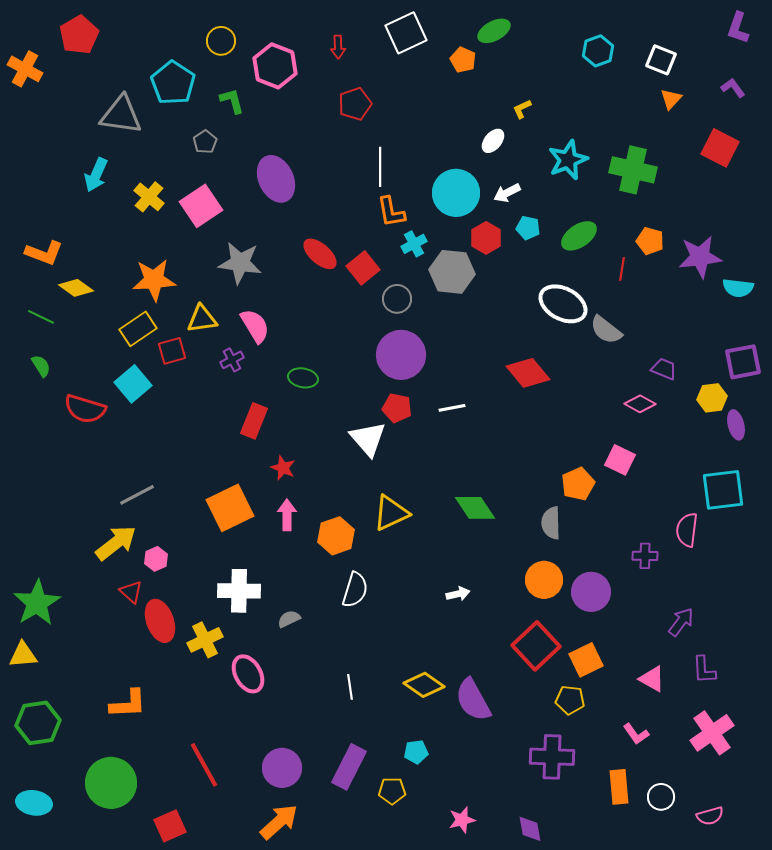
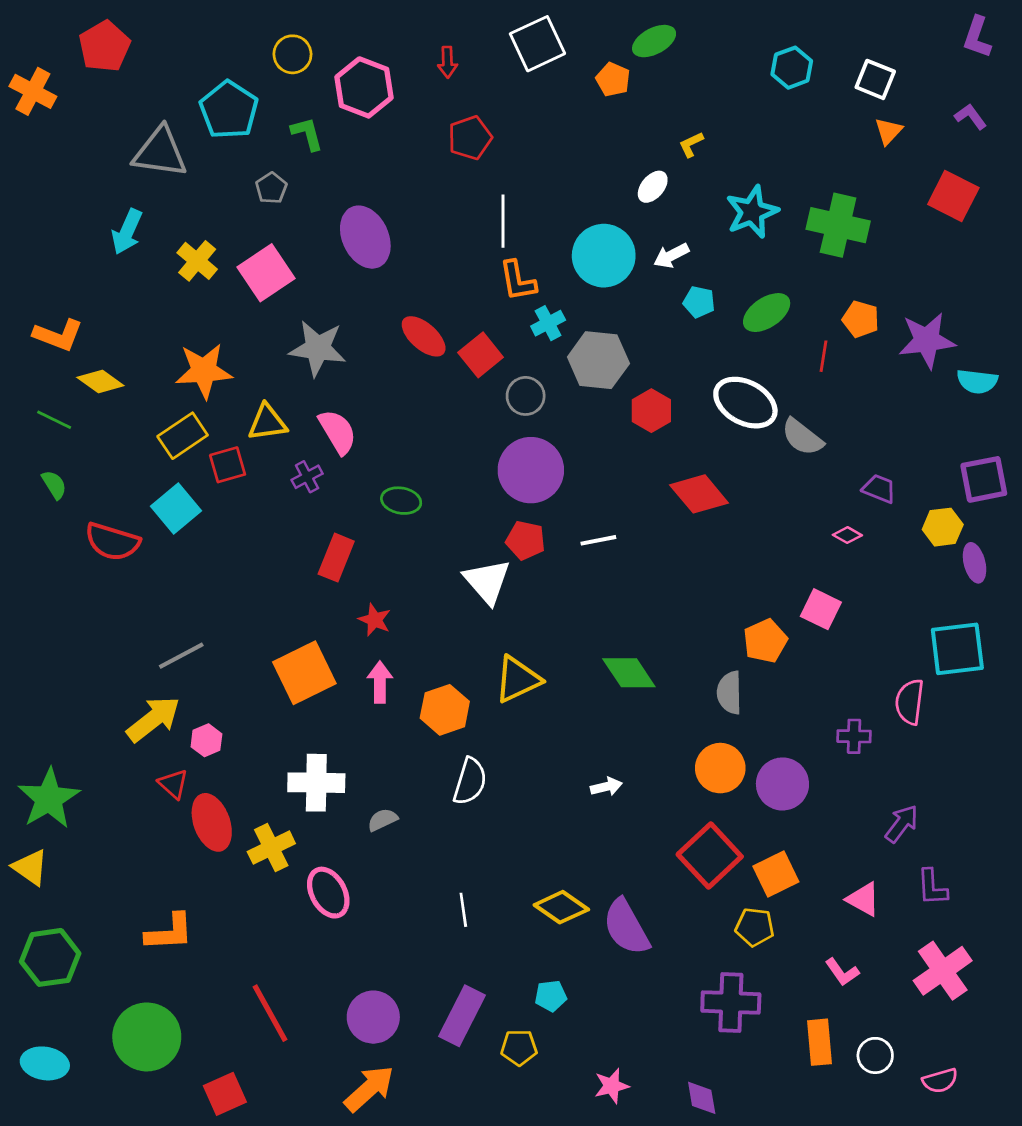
red hexagon: (486, 238) -> (651, 411), moved
pink diamond: (640, 404) -> (847, 535), size x0.7
yellow triangle: (23, 655) -> (30, 867), turned 40

